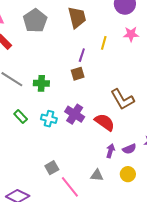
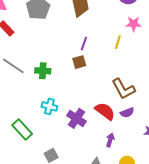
yellow line: (104, 43) -> (118, 42), moved
purple cross: (75, 114) -> (76, 118), moved
green rectangle: (21, 117) -> (22, 130), moved, size x1.5
purple semicircle: (129, 149) -> (127, 113), moved

